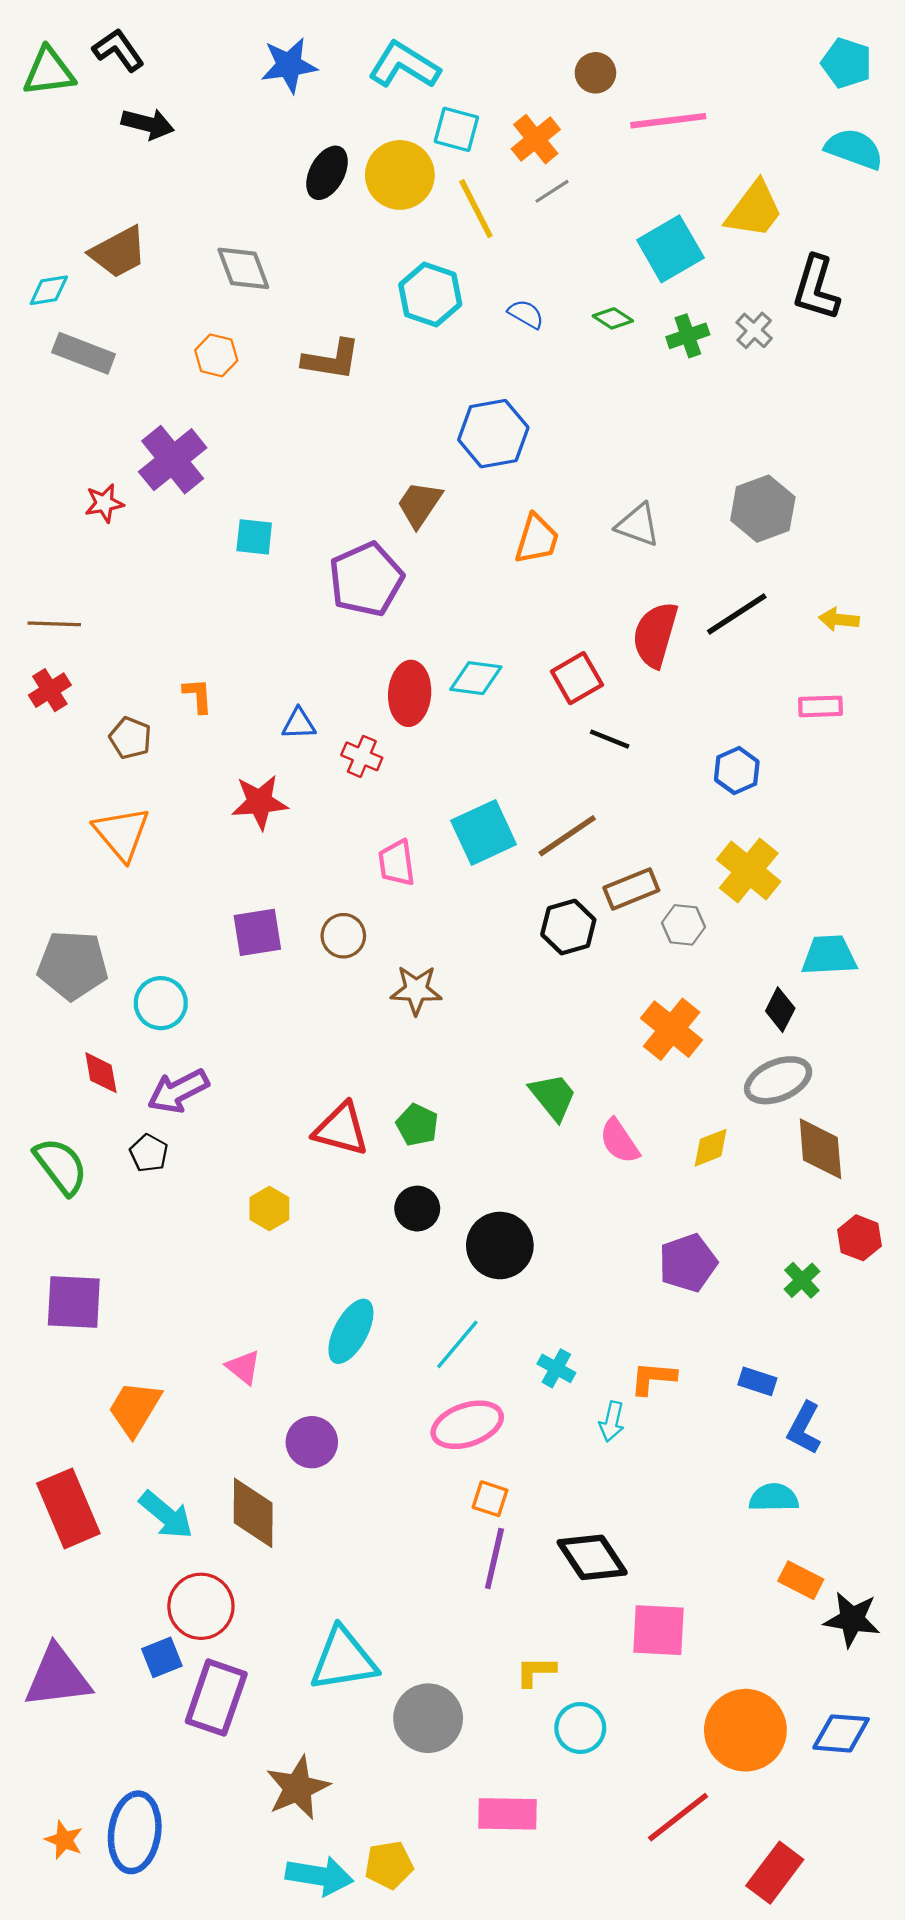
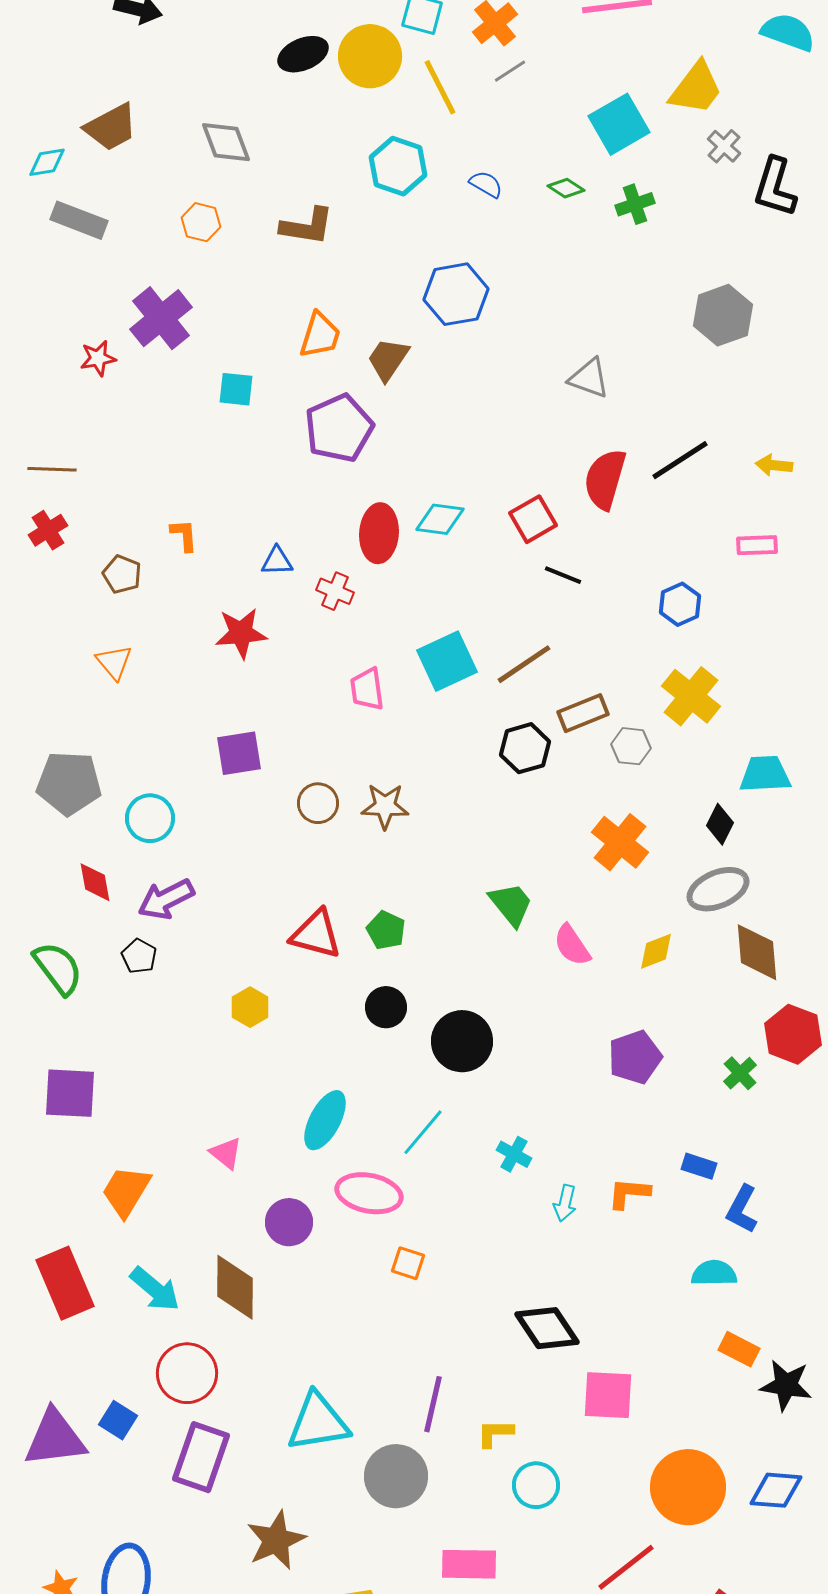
black ellipse: (327, 173) -> (303, 54), turned 39
black L-shape: (816, 288) -> (775, 187), moved
gray cross: (754, 330) -> (724, 146), moved
gray hexagon: (763, 509) -> (723, 315), moved
orange trapezoid: (537, 539) -> (320, 335), moved
orange triangle: (122, 834) -> (114, 662), size x0.7
brown circle: (343, 936) -> (318, 803), moved
red hexagon: (860, 1238) -> (793, 1034), size x1.4
orange L-shape: (653, 1378) -> (629, 1193), moved
pink ellipse: (467, 1425) -> (369, 1193), moved, turned 30
orange square: (490, 1499) -> (408, 1263), moved
purple line: (494, 1558) -> (433, 1404), moved
blue square: (162, 1657) -> (118, 1420), moved, turned -36

